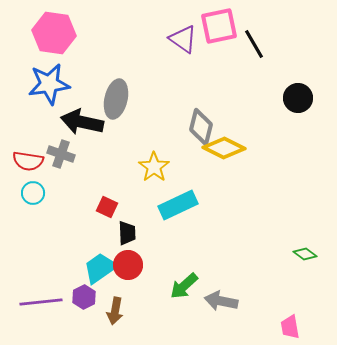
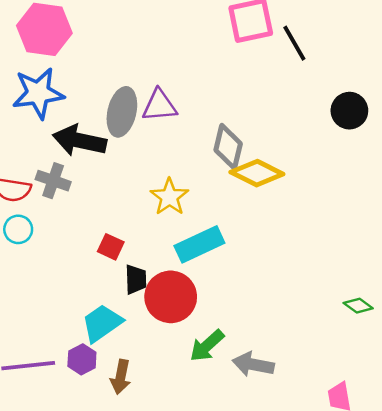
purple triangle: (183, 39) -> (159, 106), moved, turned -40
red circle: (128, 265) -> (171, 297), moved, size x1.4

